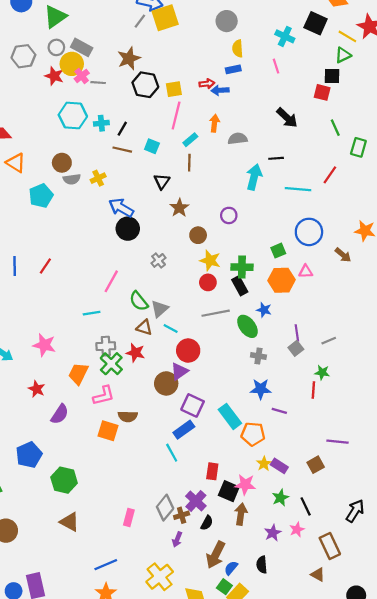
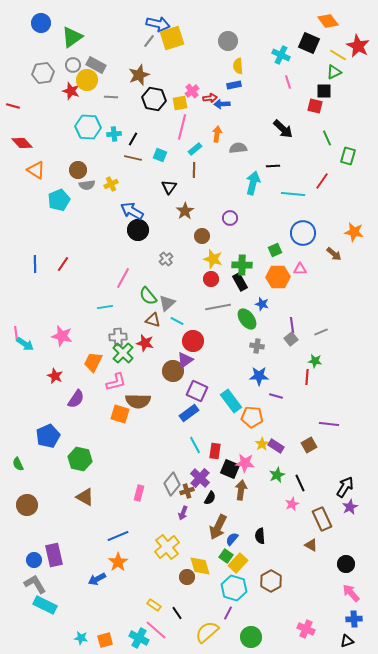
pink line: (276, 66) -> (288, 82), moved
pink cross: (82, 76) -> (192, 91), moved
brown semicircle: (128, 416) -> (138, 401), size x1.4
cyan line: (172, 453) -> (195, 445), moved
purple star: (273, 533) -> (350, 507), moved

